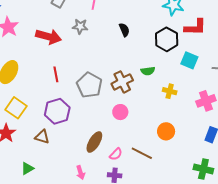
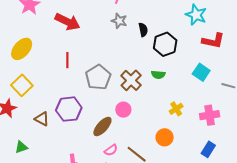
gray star: (80, 26) -> (119, 21), moved
black hexagon: (167, 39) -> (165, 44), moved
brown cross: (122, 82) -> (131, 80), turned -30
yellow cross: (170, 91) -> (176, 109), moved, turned 32
purple hexagon: (57, 111) -> (69, 109), moved
brown ellipse: (94, 142) -> (102, 127), moved

